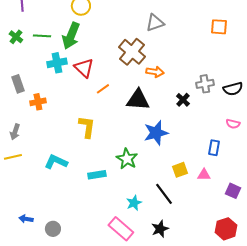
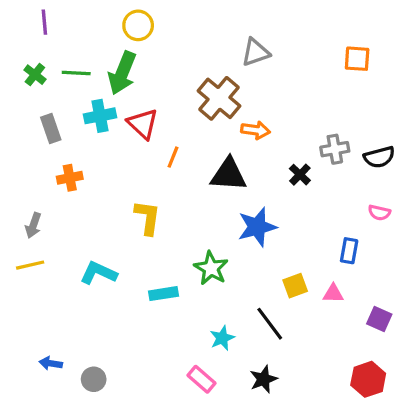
gray rectangle: (18, 84) -> (51, 129), moved
orange line: (103, 89) -> (173, 157), turned -32
pink rectangle: (121, 229) -> (202, 379), size x0.7

